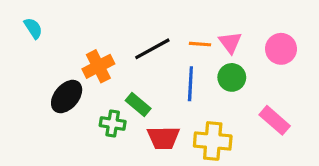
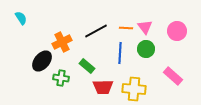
green cross: (113, 124) -> (61, 78), moved

